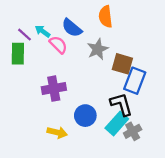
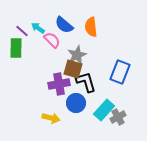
orange semicircle: (106, 17) -> (91, 27), moved
gray star: (98, 49) -> (77, 55), moved
brown square: (122, 64) -> (73, 69), moved
purple cross: (54, 89) -> (59, 84), moved
black L-shape: (121, 104) -> (86, 82), moved

